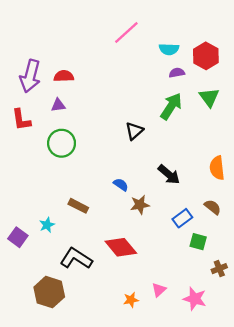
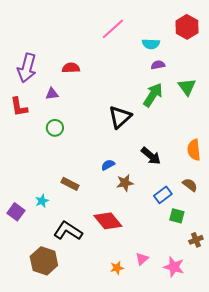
red hexagon: (206, 56) -> (187, 27), moved
red semicircle: (64, 76) -> (71, 68), moved
black triangle: (134, 131) -> (120, 117), size x1.4
green circle: (62, 143) -> (55, 128), size x0.7
blue semicircle: (121, 185) -> (108, 165), turned -64

